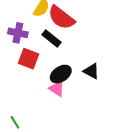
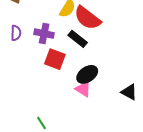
black triangle: (91, 71) -> (129, 92), moved

